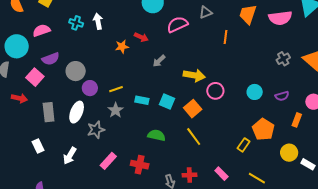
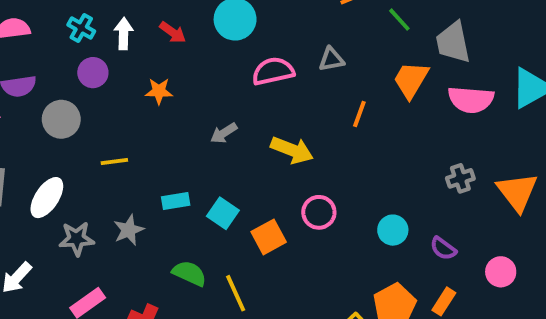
red arrow: (141, 37) -> (173, 32), moved
yellow arrow: (194, 75) -> (292, 150), moved
purple circle: (90, 88) -> (93, 73), moved
yellow line: (116, 89) -> (114, 162), moved
purple semicircle: (282, 96) -> (443, 248), turned 40
cyan rectangle: (142, 100) -> (176, 201), turned -32
gray star: (116, 110) -> (129, 230), moved
orange rectangle: (297, 120) -> (444, 301), moved
yellow line: (194, 137) -> (236, 293), moved

